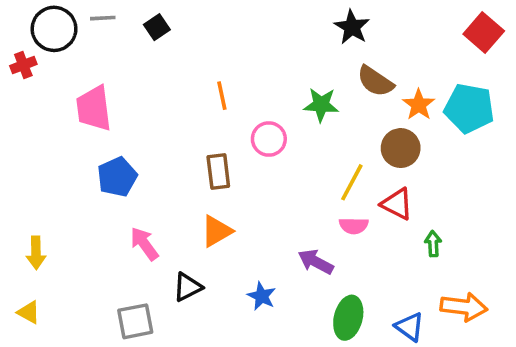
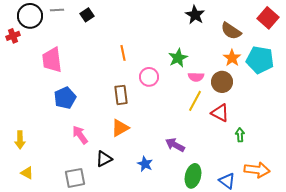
brown semicircle: (375, 81) -> (231, 31), moved
green star: (321, 105) -> (178, 58), turned -30
pink semicircle: (354, 226) -> (196, 77), moved
yellow triangle: (29, 312) -> (27, 173), moved

